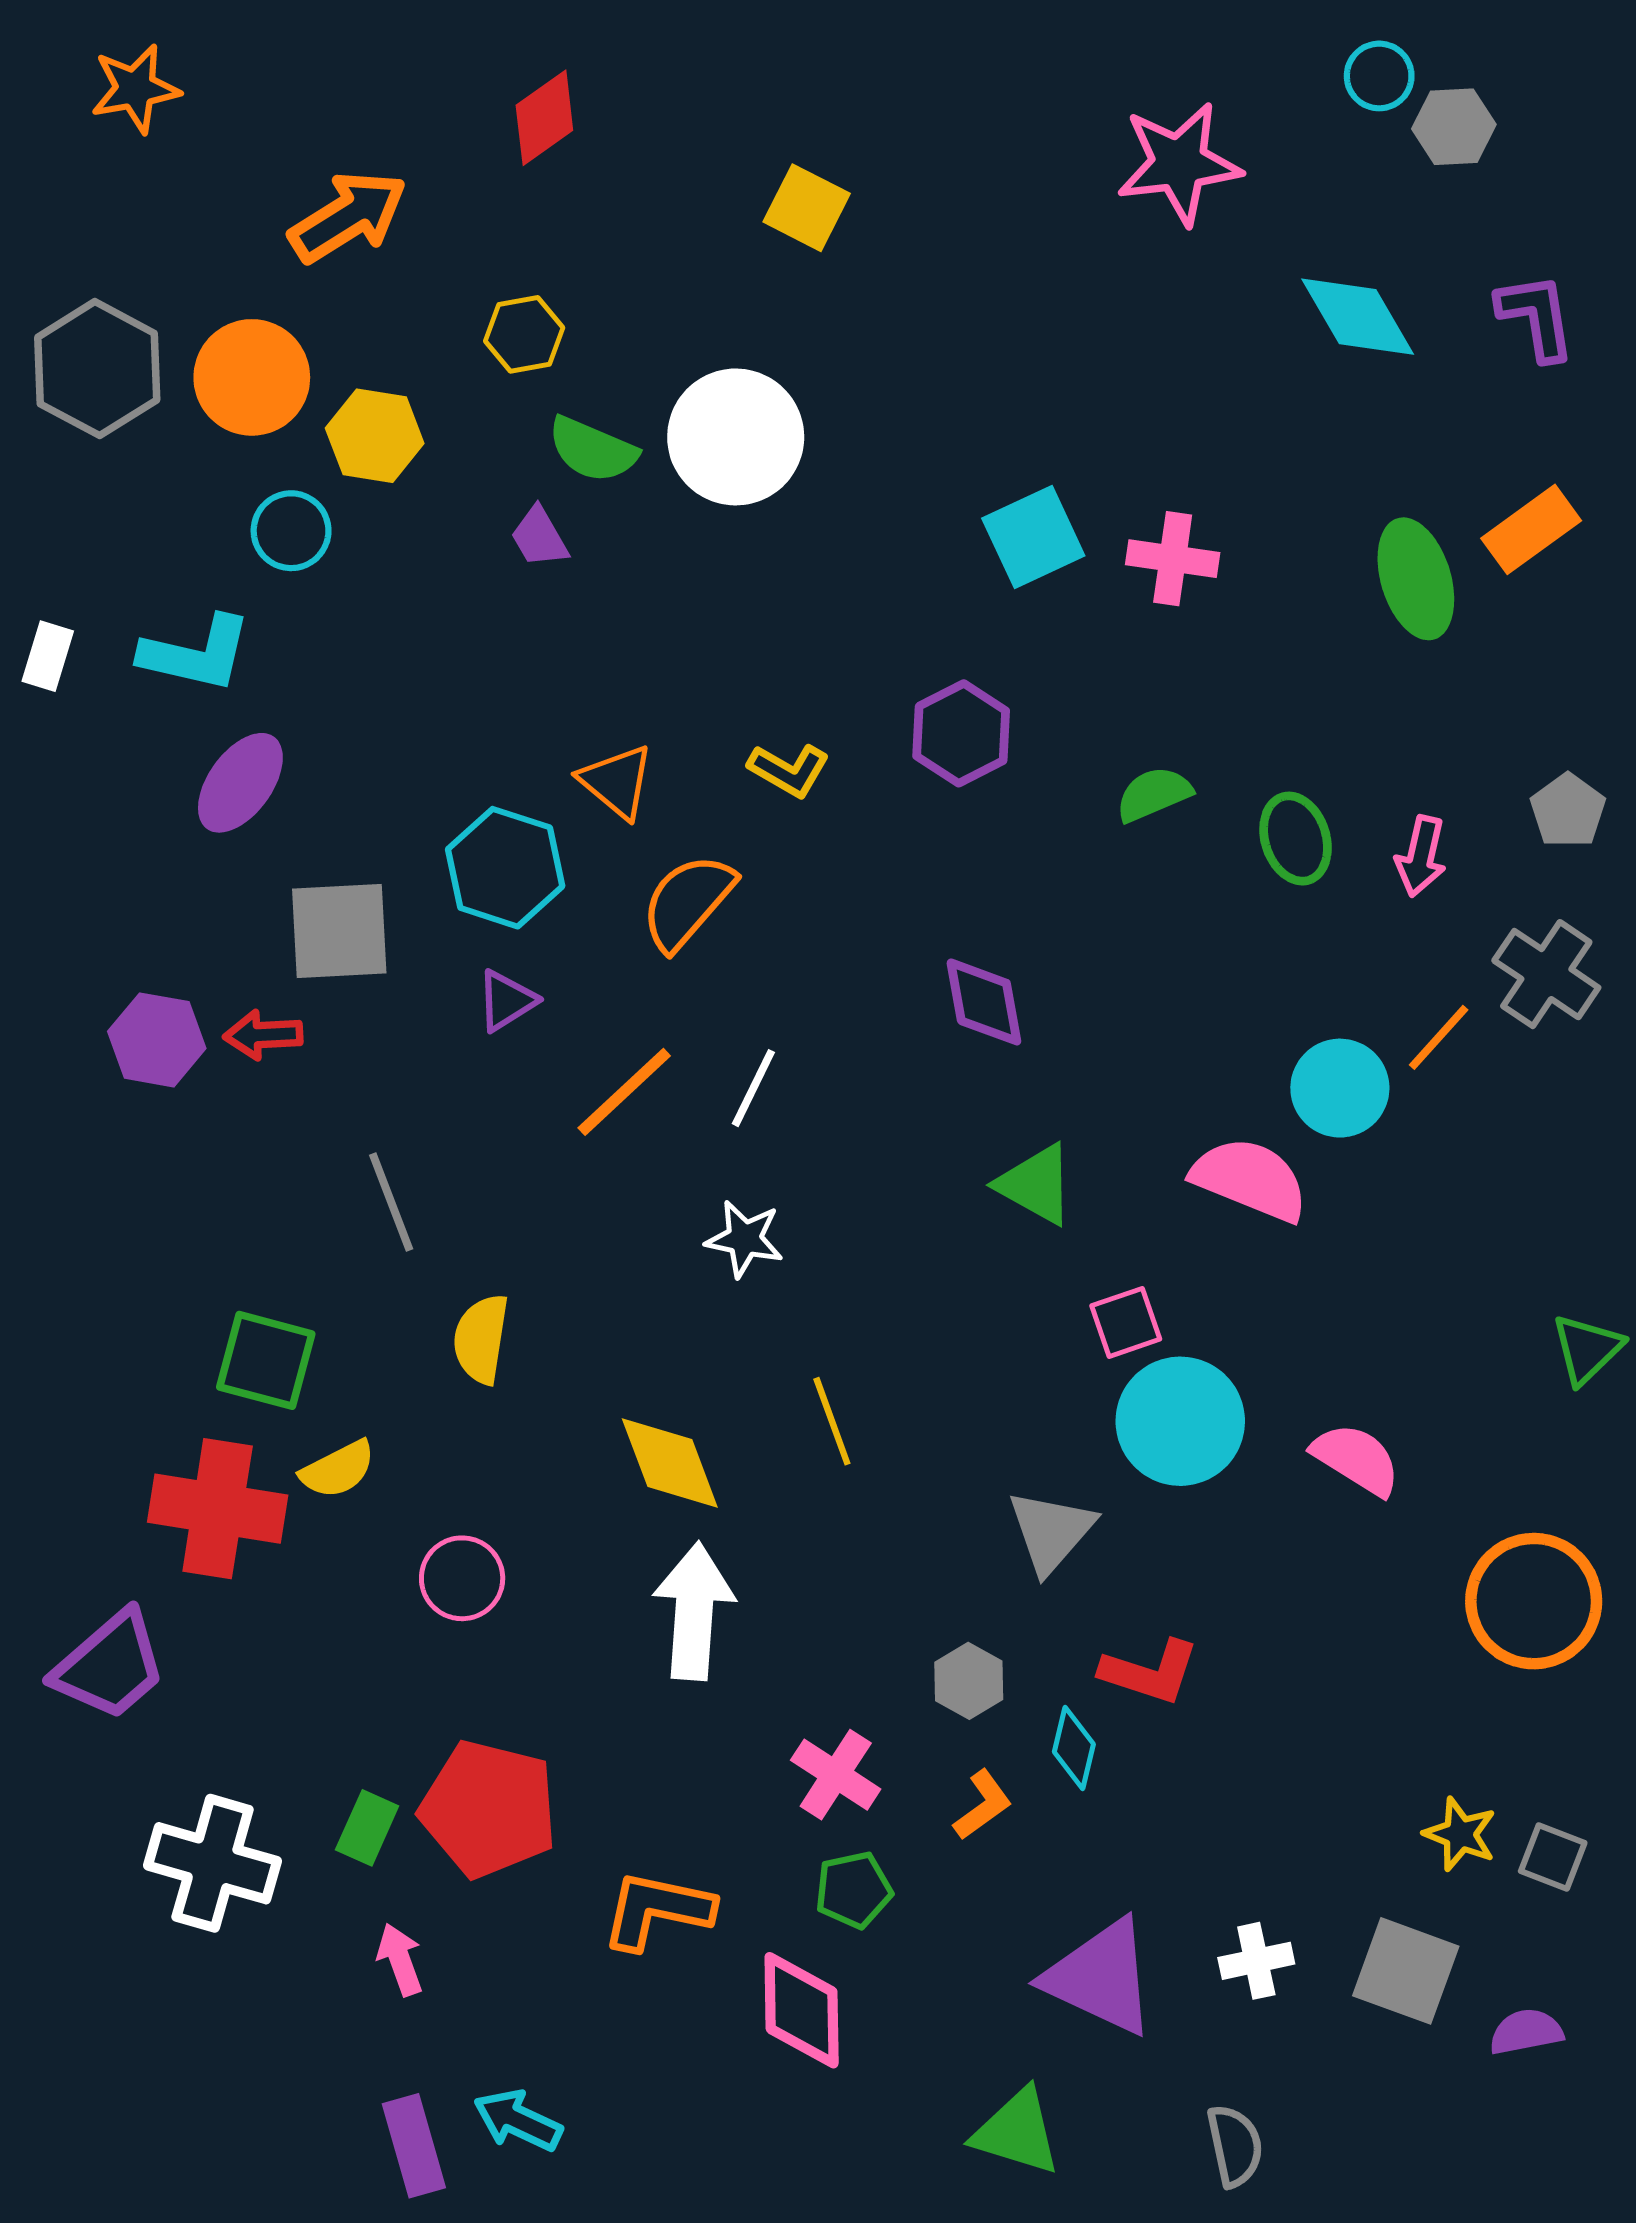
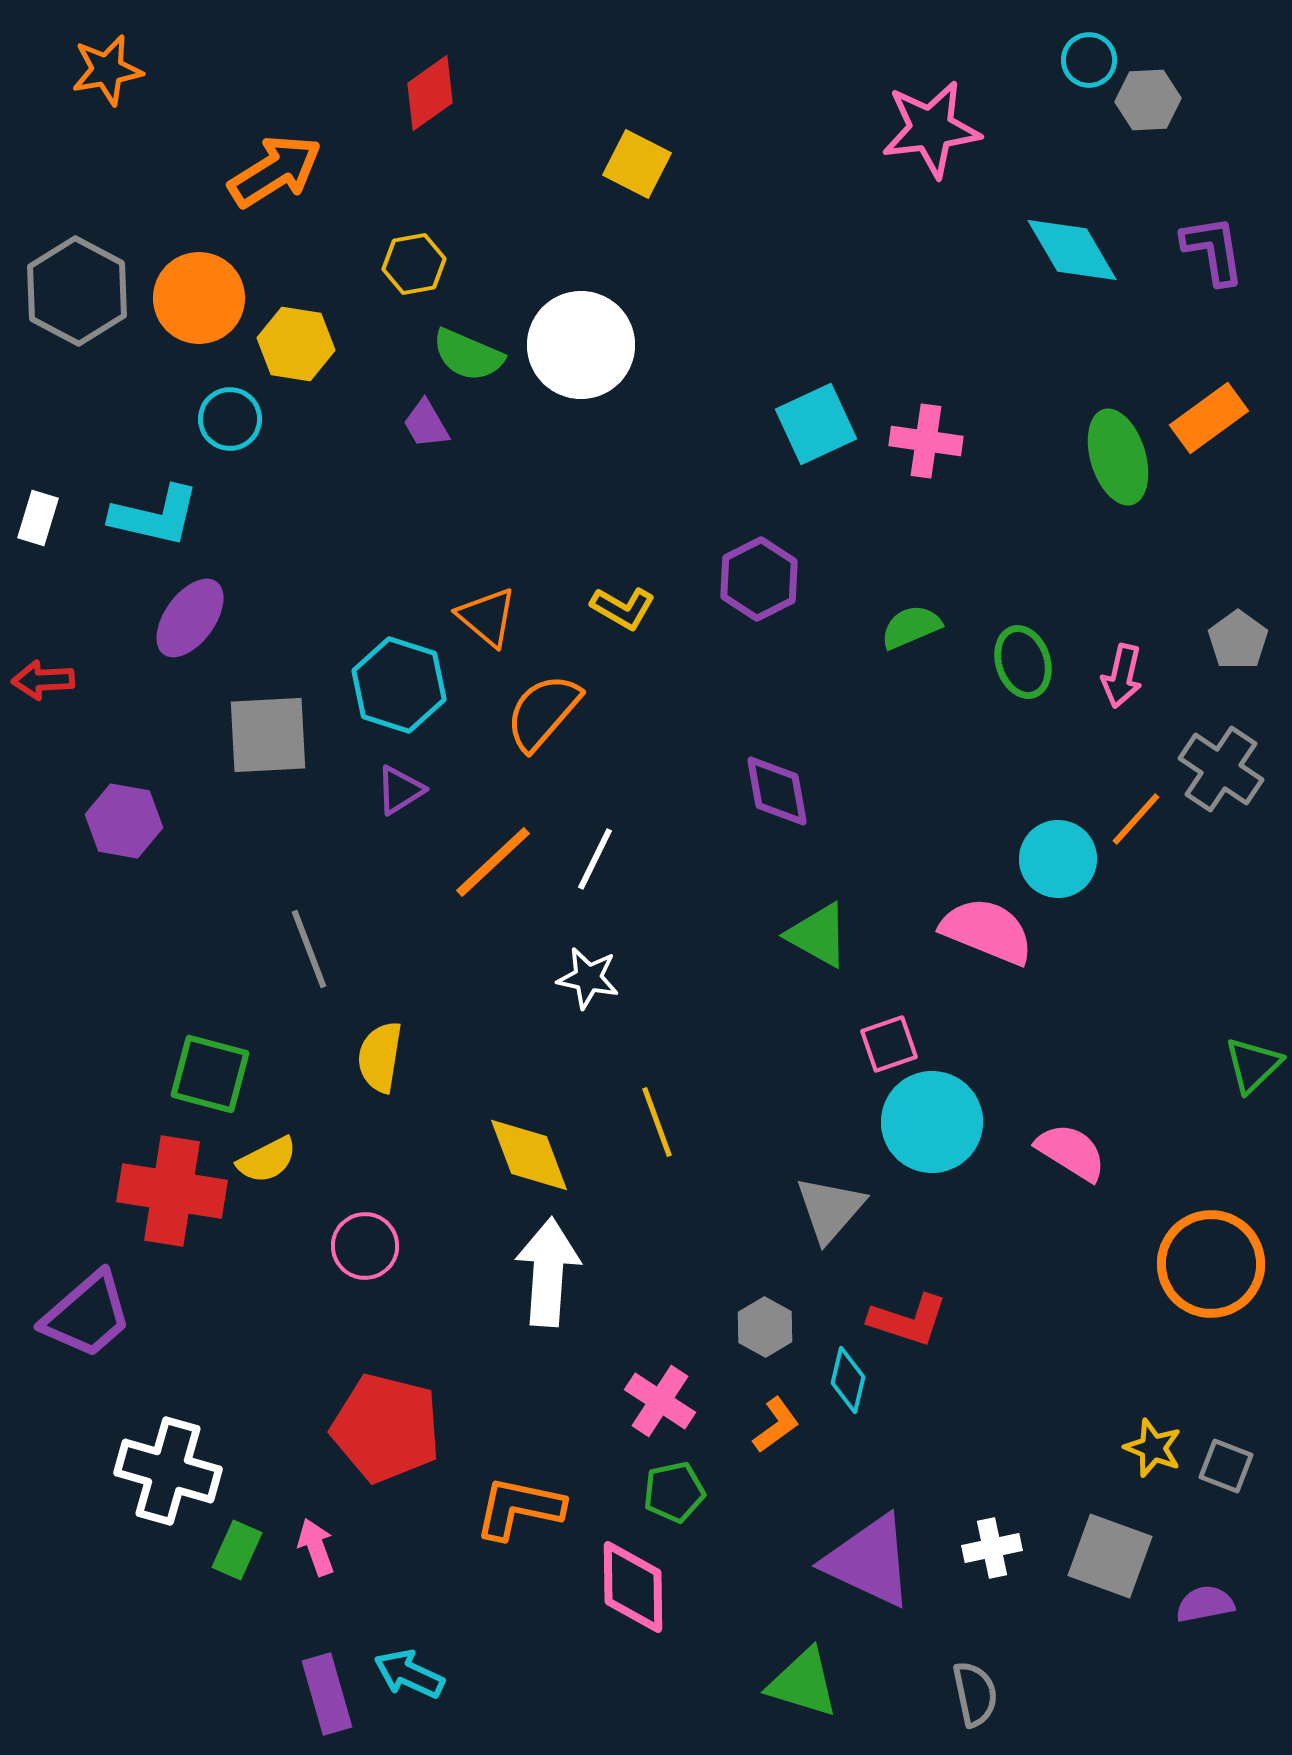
red arrow: (263, 1035) -> (43, 680), moved
green rectangle: (367, 1828) -> (237, 1550), moved

